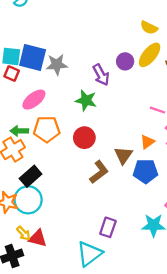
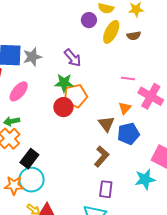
purple circle: (125, 61) -> (89, 20), moved
orange pentagon: (47, 129) -> (75, 96), moved
red circle: (84, 138) -> (63, 107), moved
brown L-shape: (99, 172) -> (102, 156), moved

